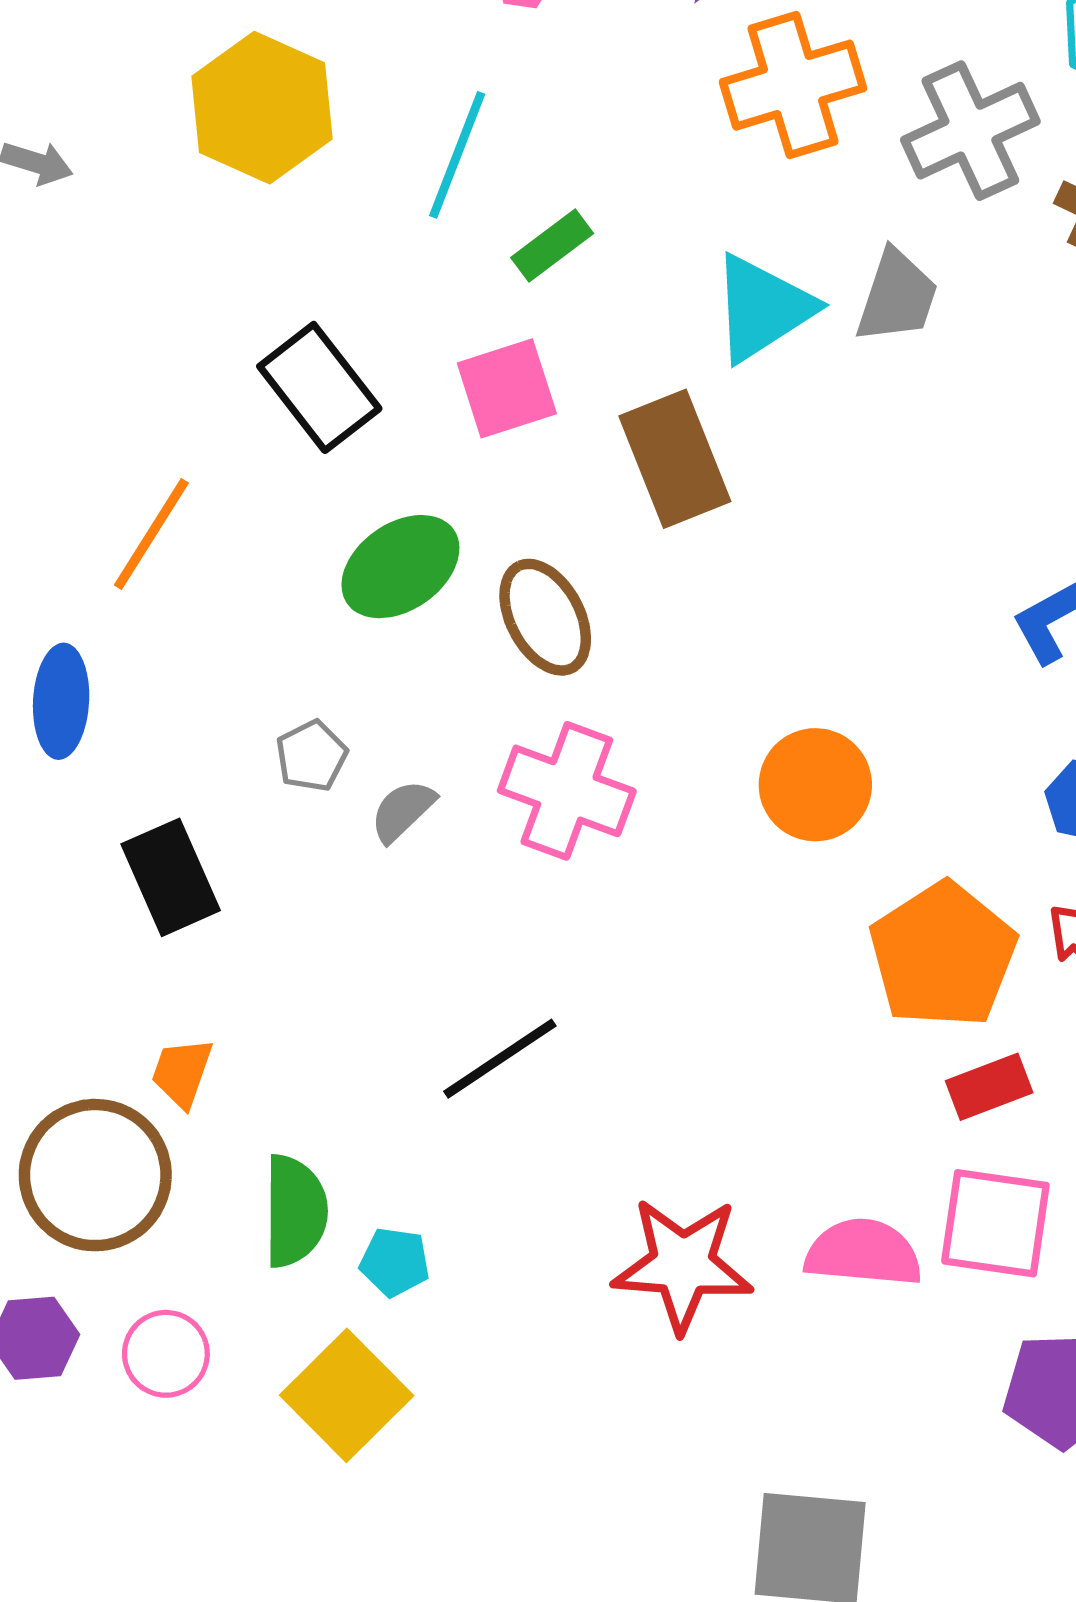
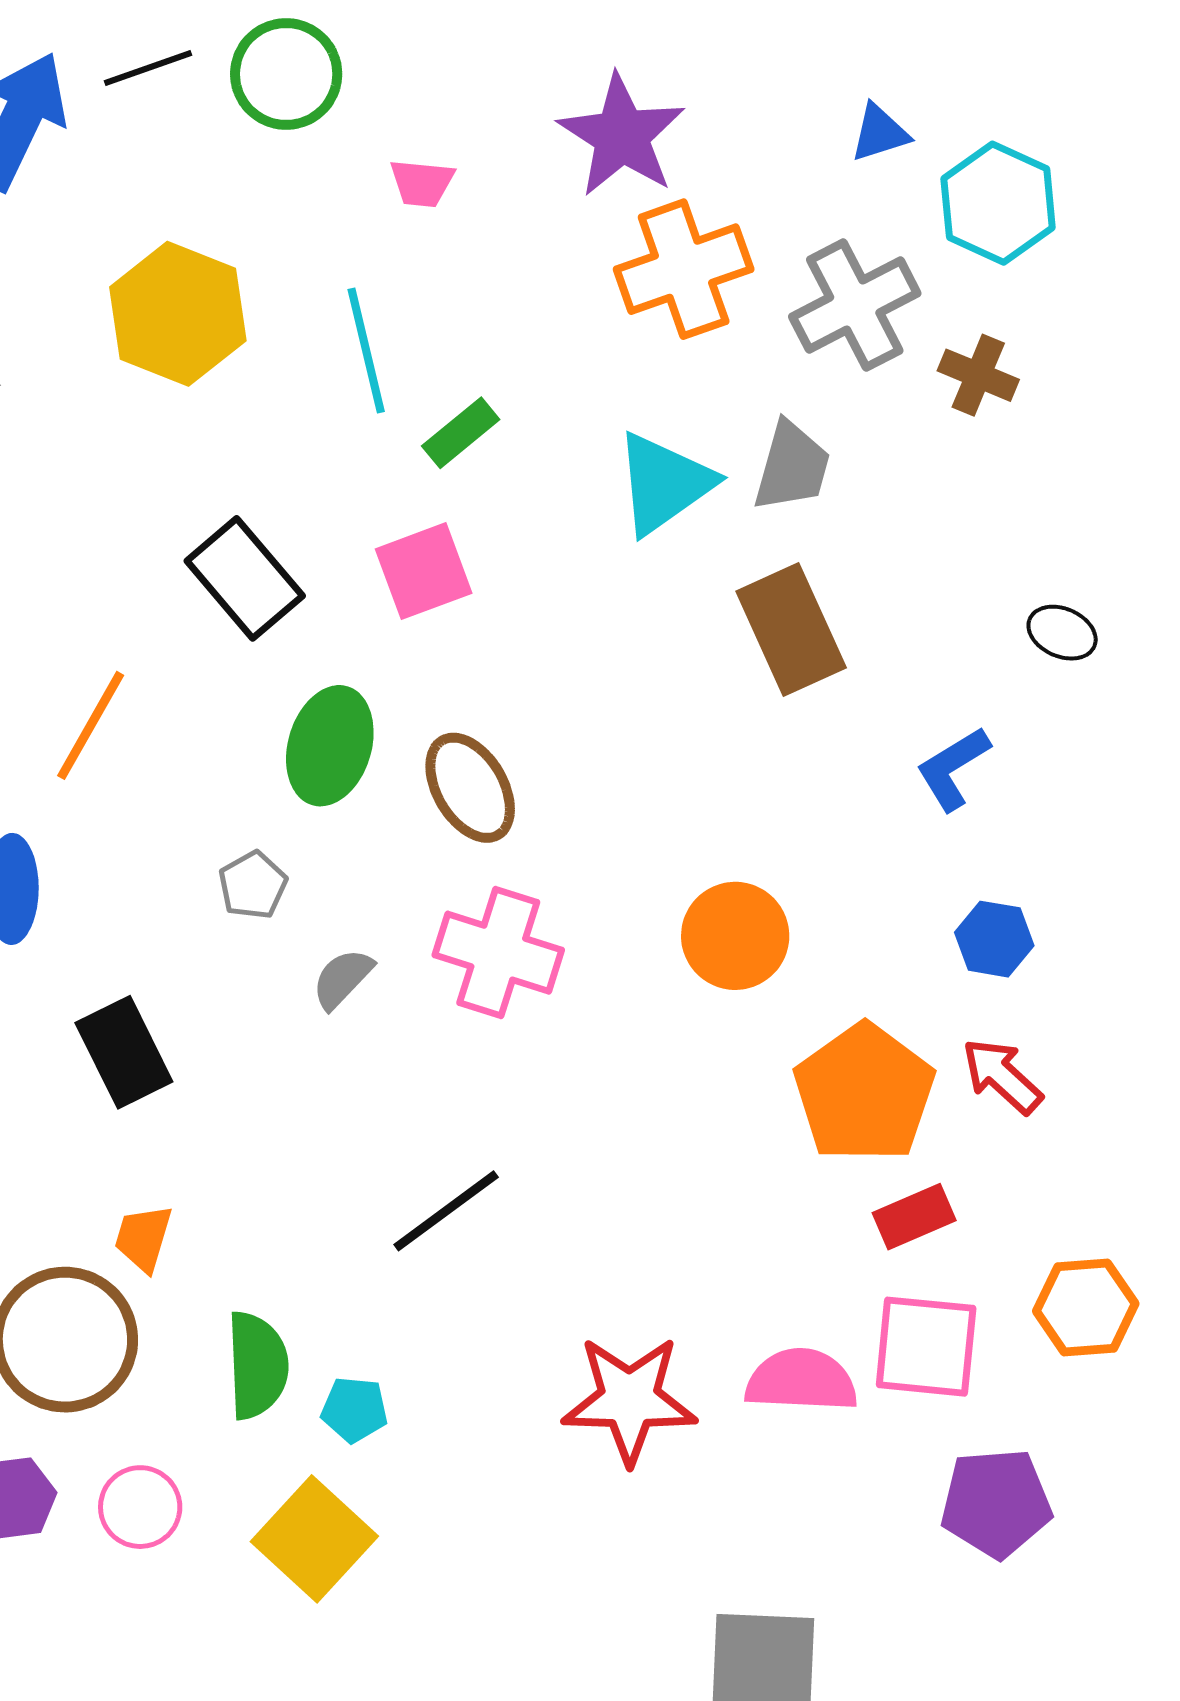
cyan line: (457, 155) -> (366, 350), turned -32
brown rectangle: (675, 459) -> (791, 629), moved
green ellipse: (400, 567) -> (330, 746), turned -36
gray pentagon: (311, 756) -> (253, 885), moved

